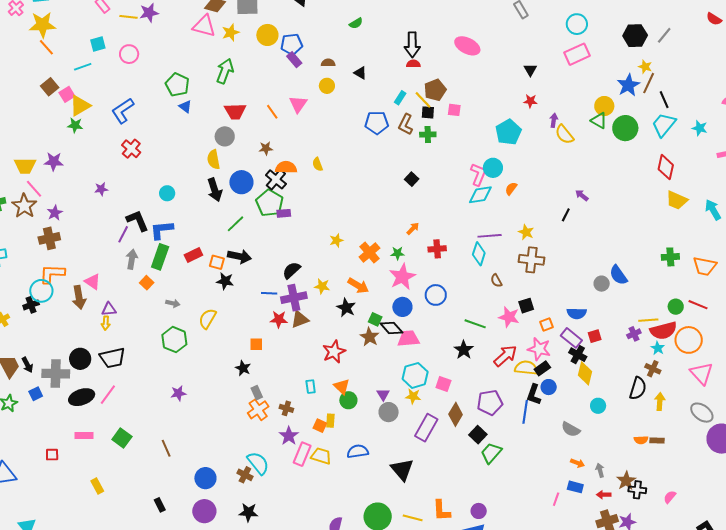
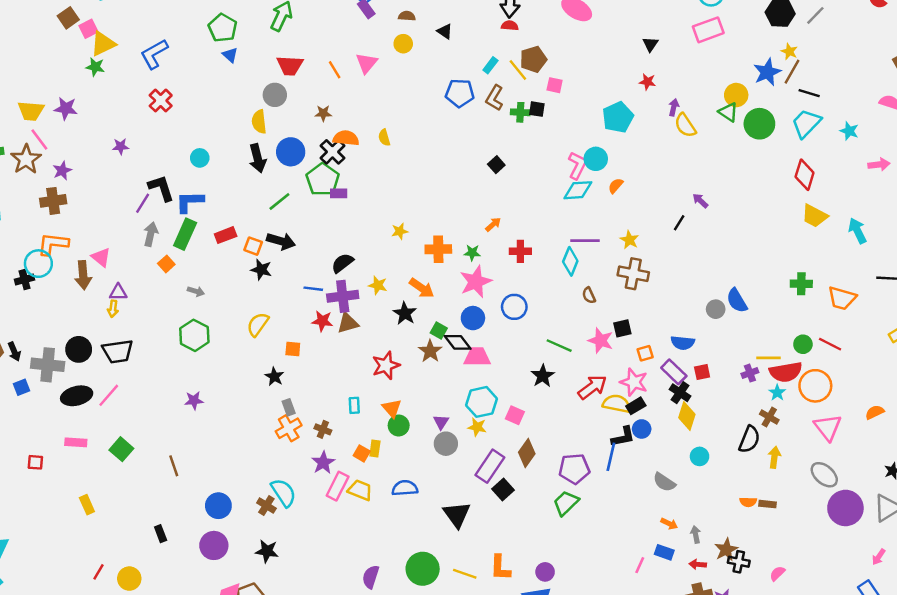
black line: (664, 100) -> (809, 93), turned -54
black square: (428, 112) -> (537, 109), moved
orange cross: (369, 253) -> (438, 249), turned 35
yellow semicircle: (208, 319) -> (258, 324), moved
black L-shape: (534, 395) -> (623, 437), turned -125
purple pentagon: (490, 403) -> (574, 469), moved
black square: (478, 435) -> (503, 489), moved

